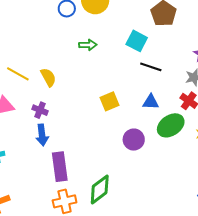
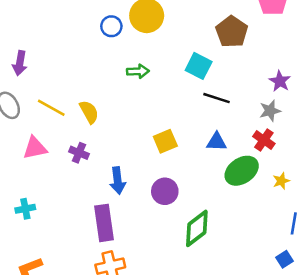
blue arrow: (42, 135) -> (118, 181), moved
purple circle: (134, 140) -> (165, 191), moved
green diamond: (100, 189) -> (197, 228), moved

